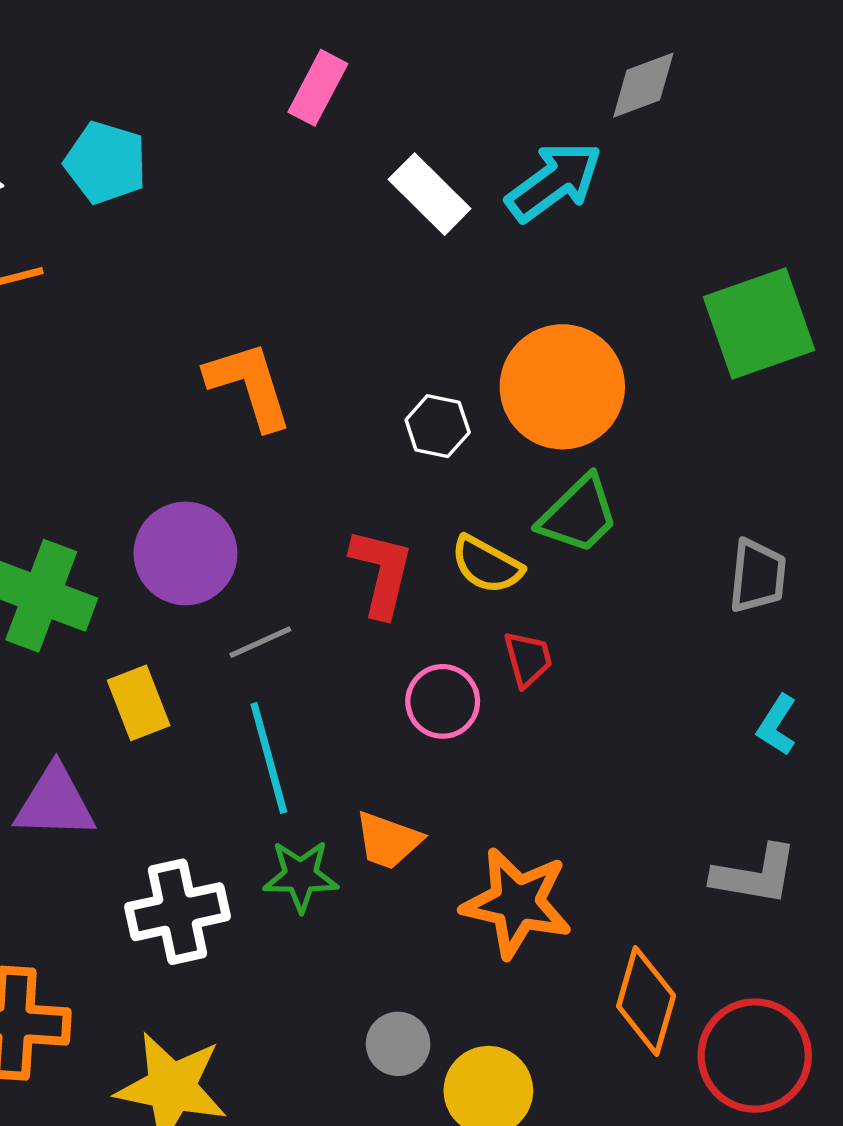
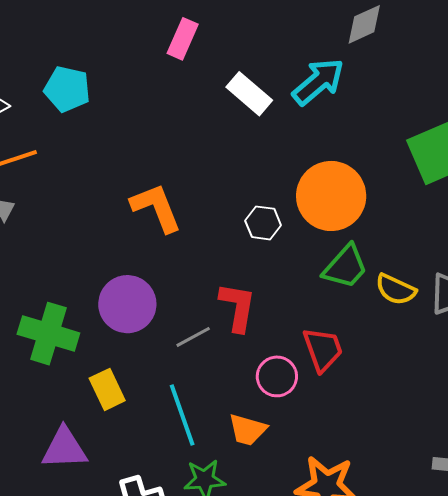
yellow semicircle: (487, 565) -> (396, 289), moved
gray line: (260, 642) -> (193, 337), moved
red trapezoid: (528, 659) -> (323, 349), size x1.4
orange trapezoid: (388, 841) -> (248, 430), moved

